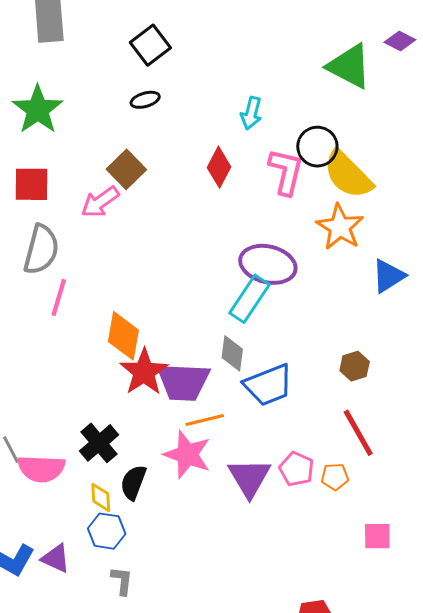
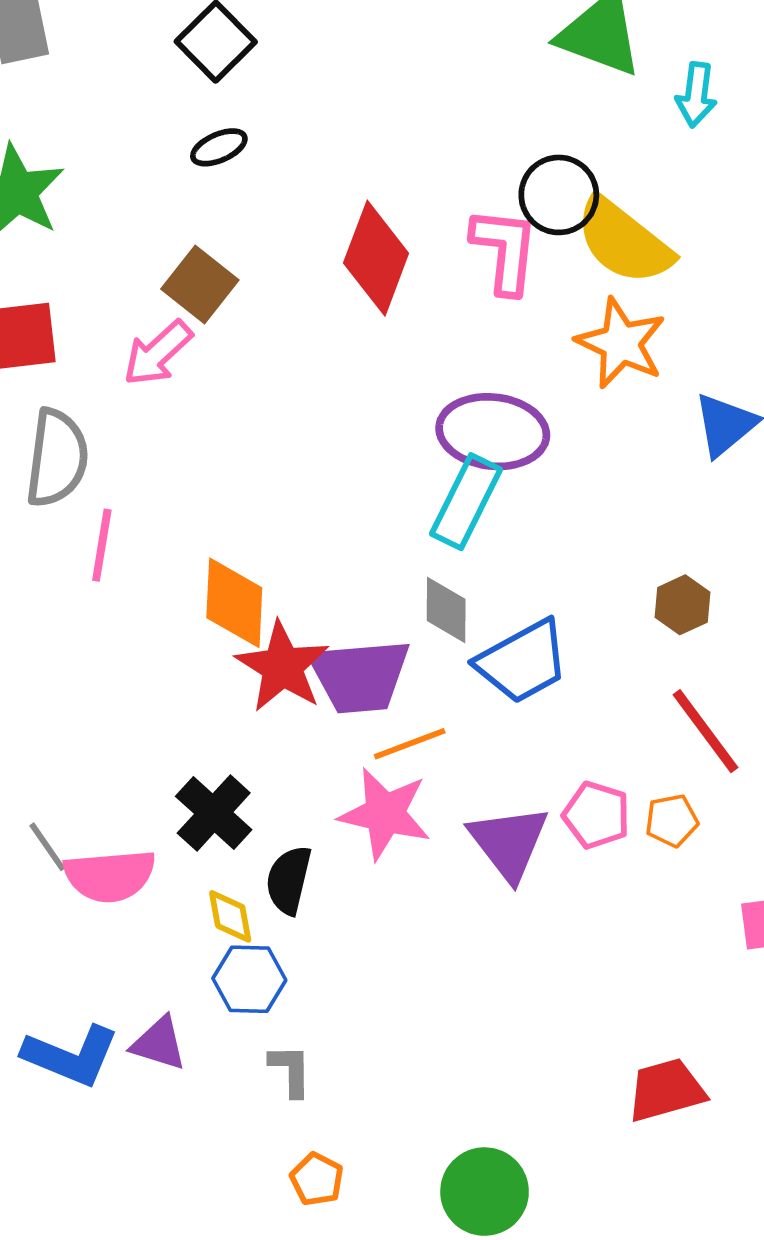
cyan arrow: (251, 113) -> (696, 95), moved
red diamond: (219, 167) -> (376, 258), size x1.4

